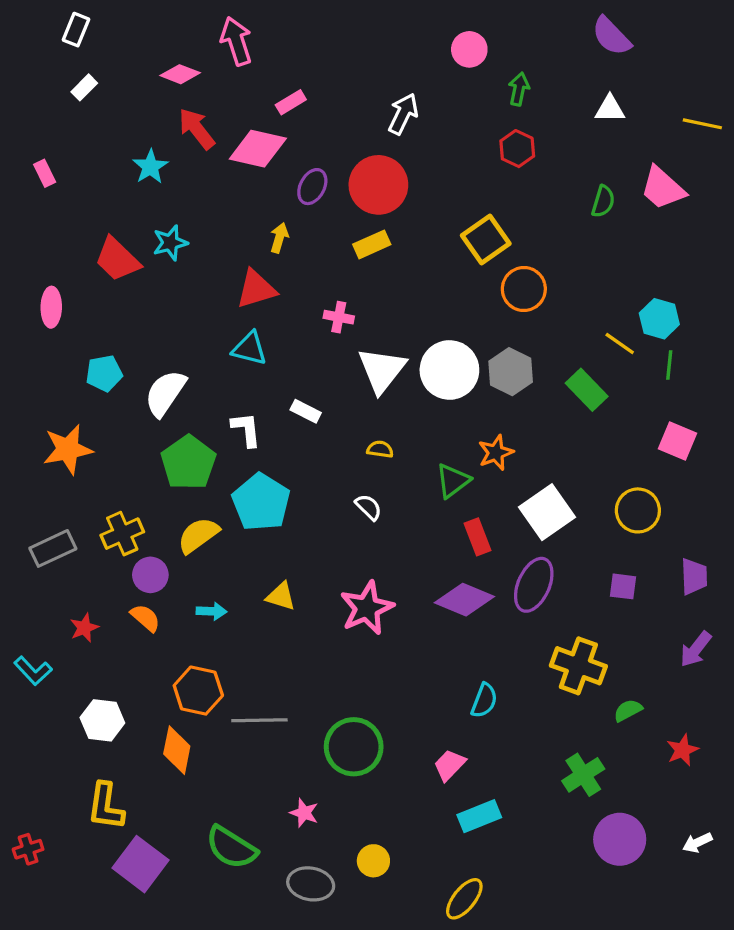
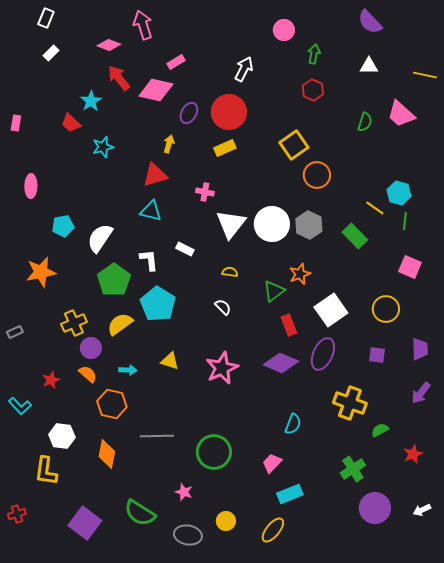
pink rectangle: (45, 173) -> (16, 123), moved, turned 35
red trapezoid: (117, 259) -> (71, 123), moved, size x0.7
gray rectangle: (53, 548) -> (15, 332), moved, size x0.6
orange hexagon: (198, 691) -> (112, 404), moved
yellow L-shape: (106, 806) -> (46, 471), moved
yellow ellipse: (464, 899) -> (273, 530), moved

